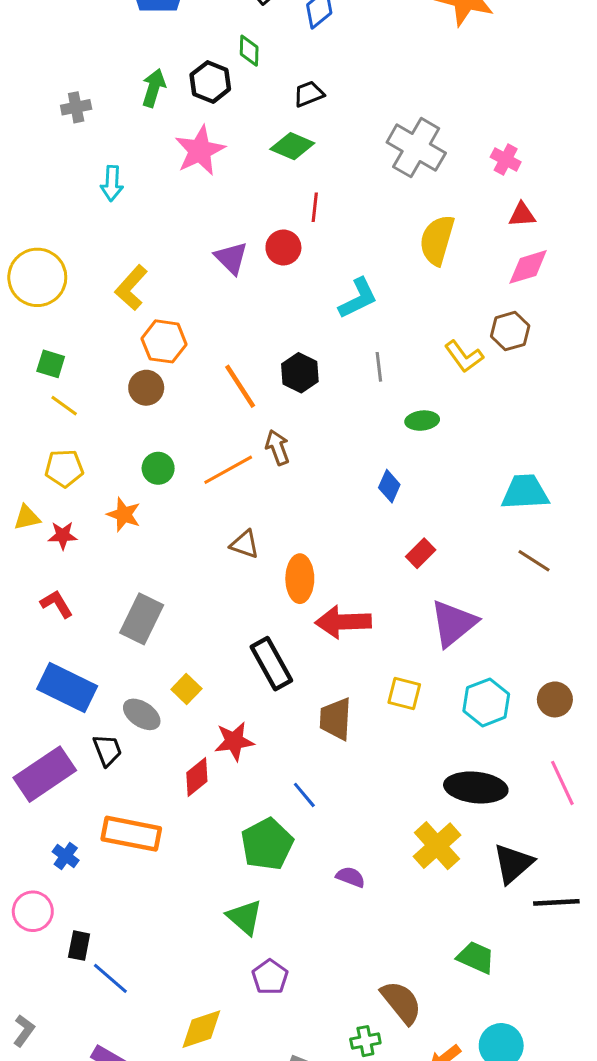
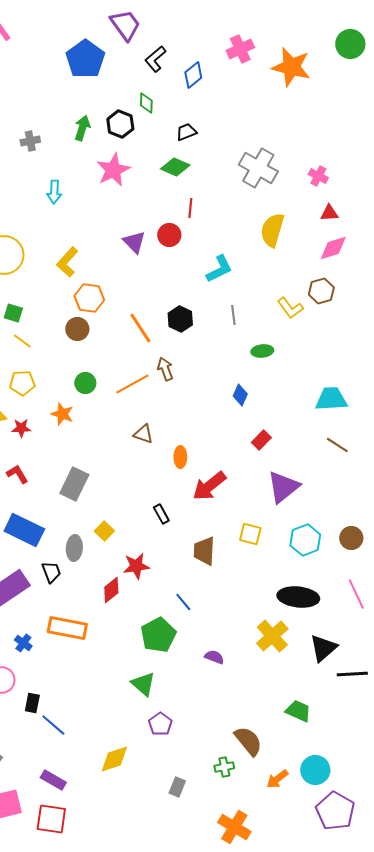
orange ellipse: (300, 579) -> (180, 457), size x0.7
red arrow: (343, 622) -> (209, 486), turned -36
black rectangle: (271, 664) -> (161, 514), size x0.6
gray ellipse: (142, 714) -> (74, 548), turned 60

